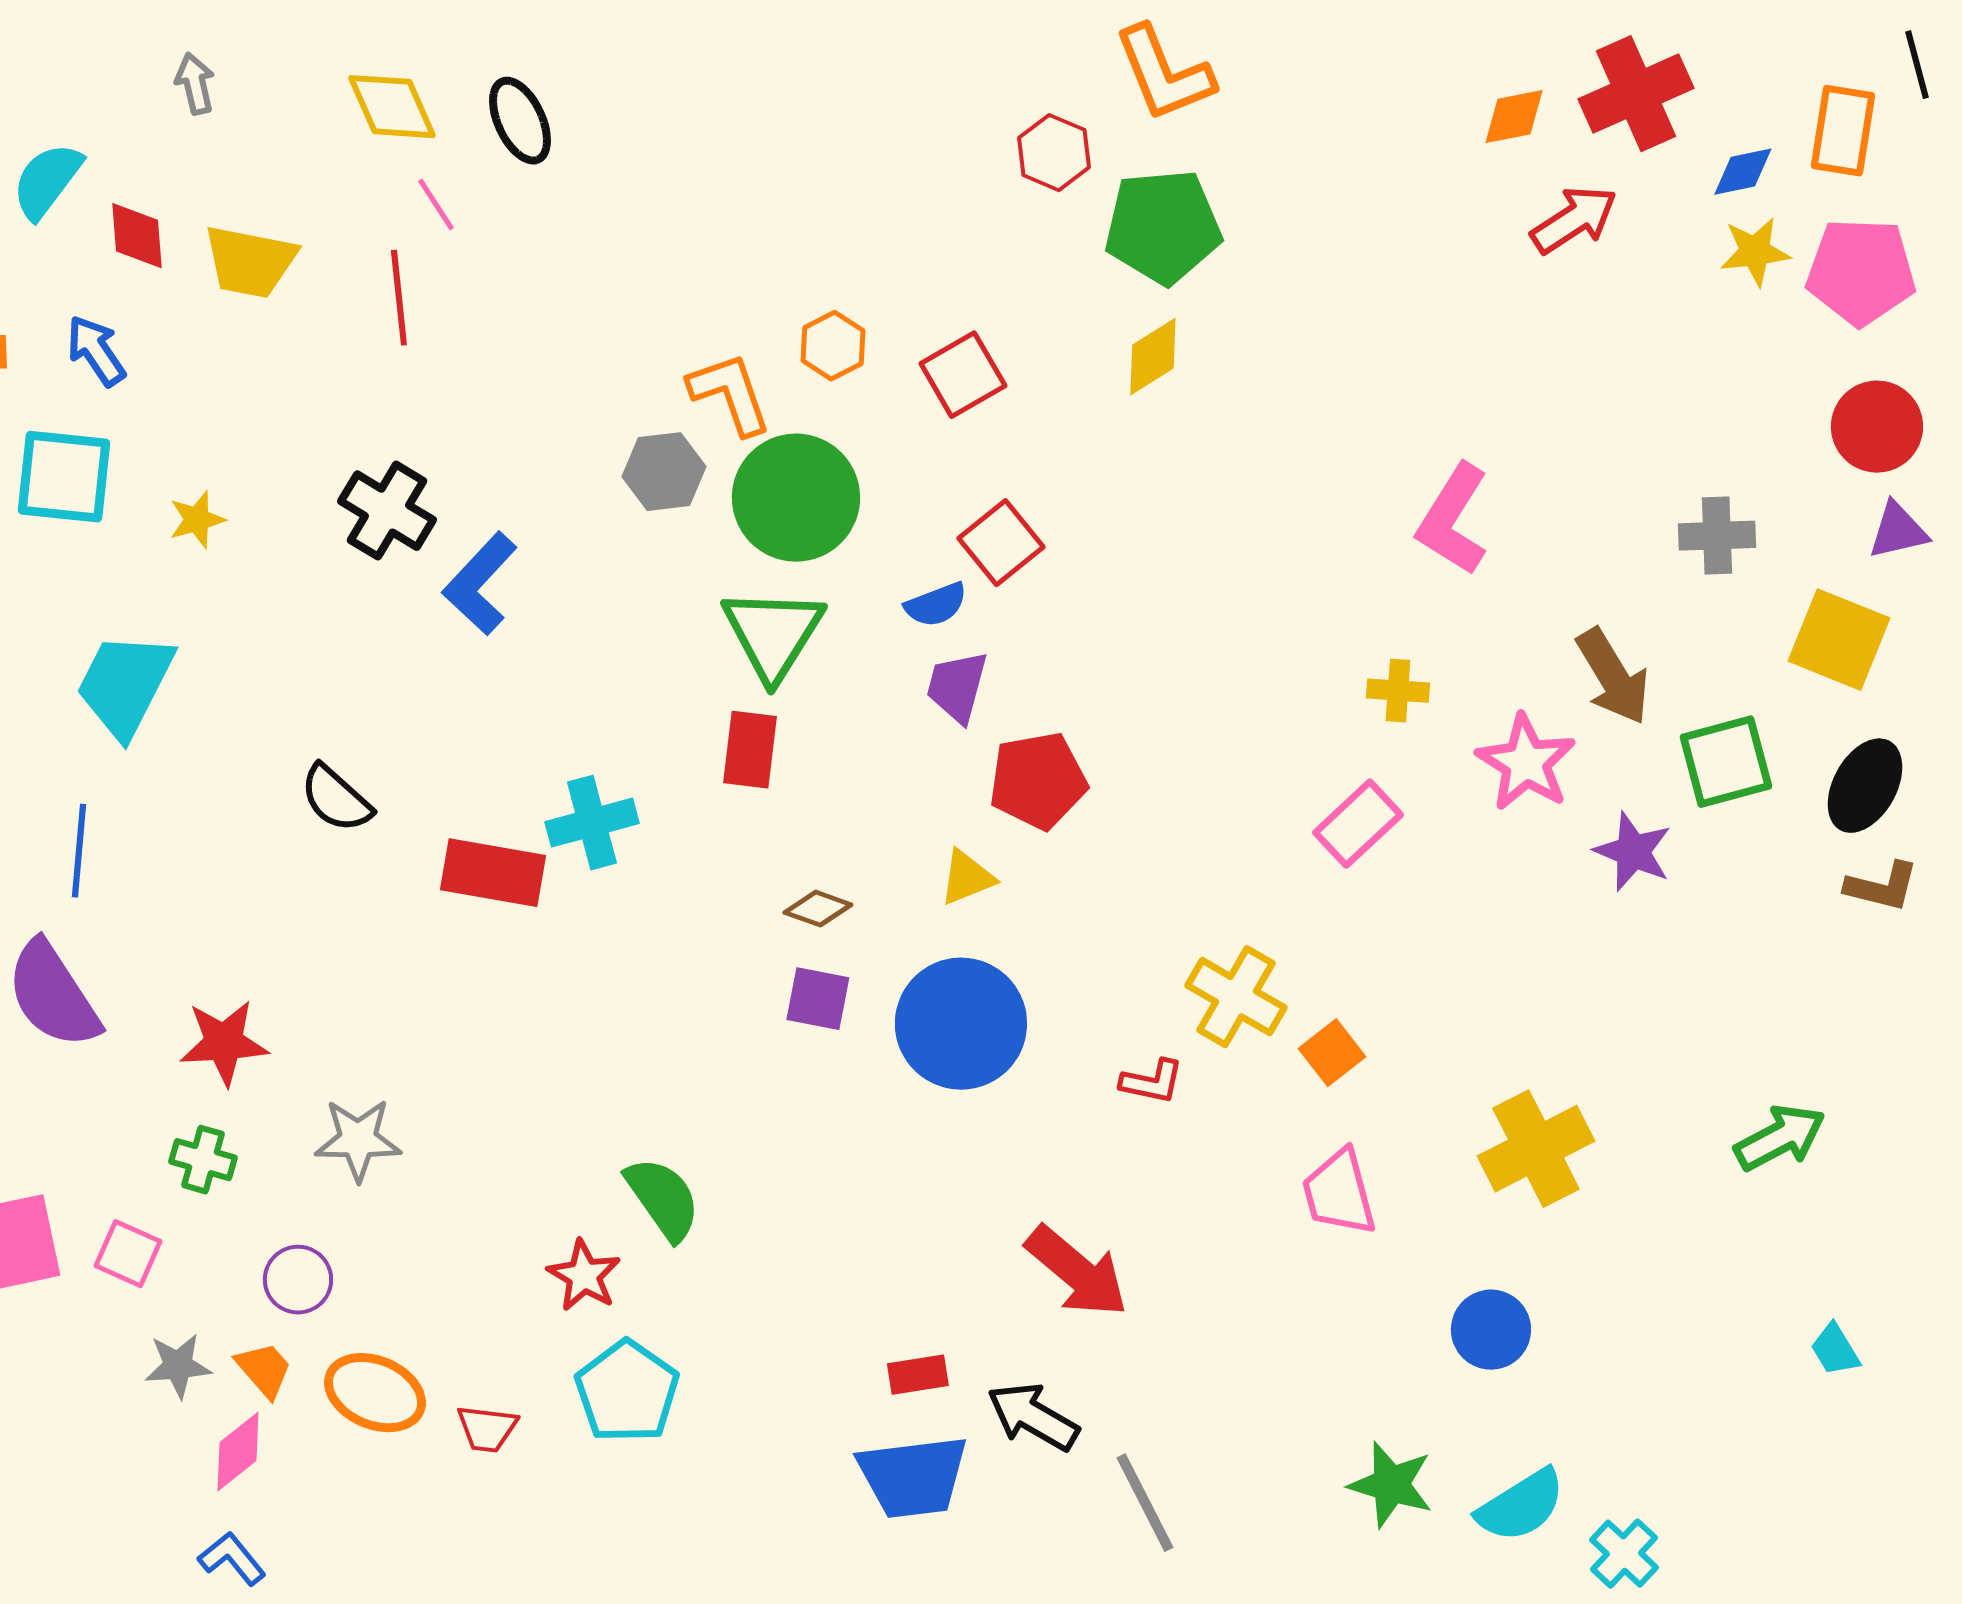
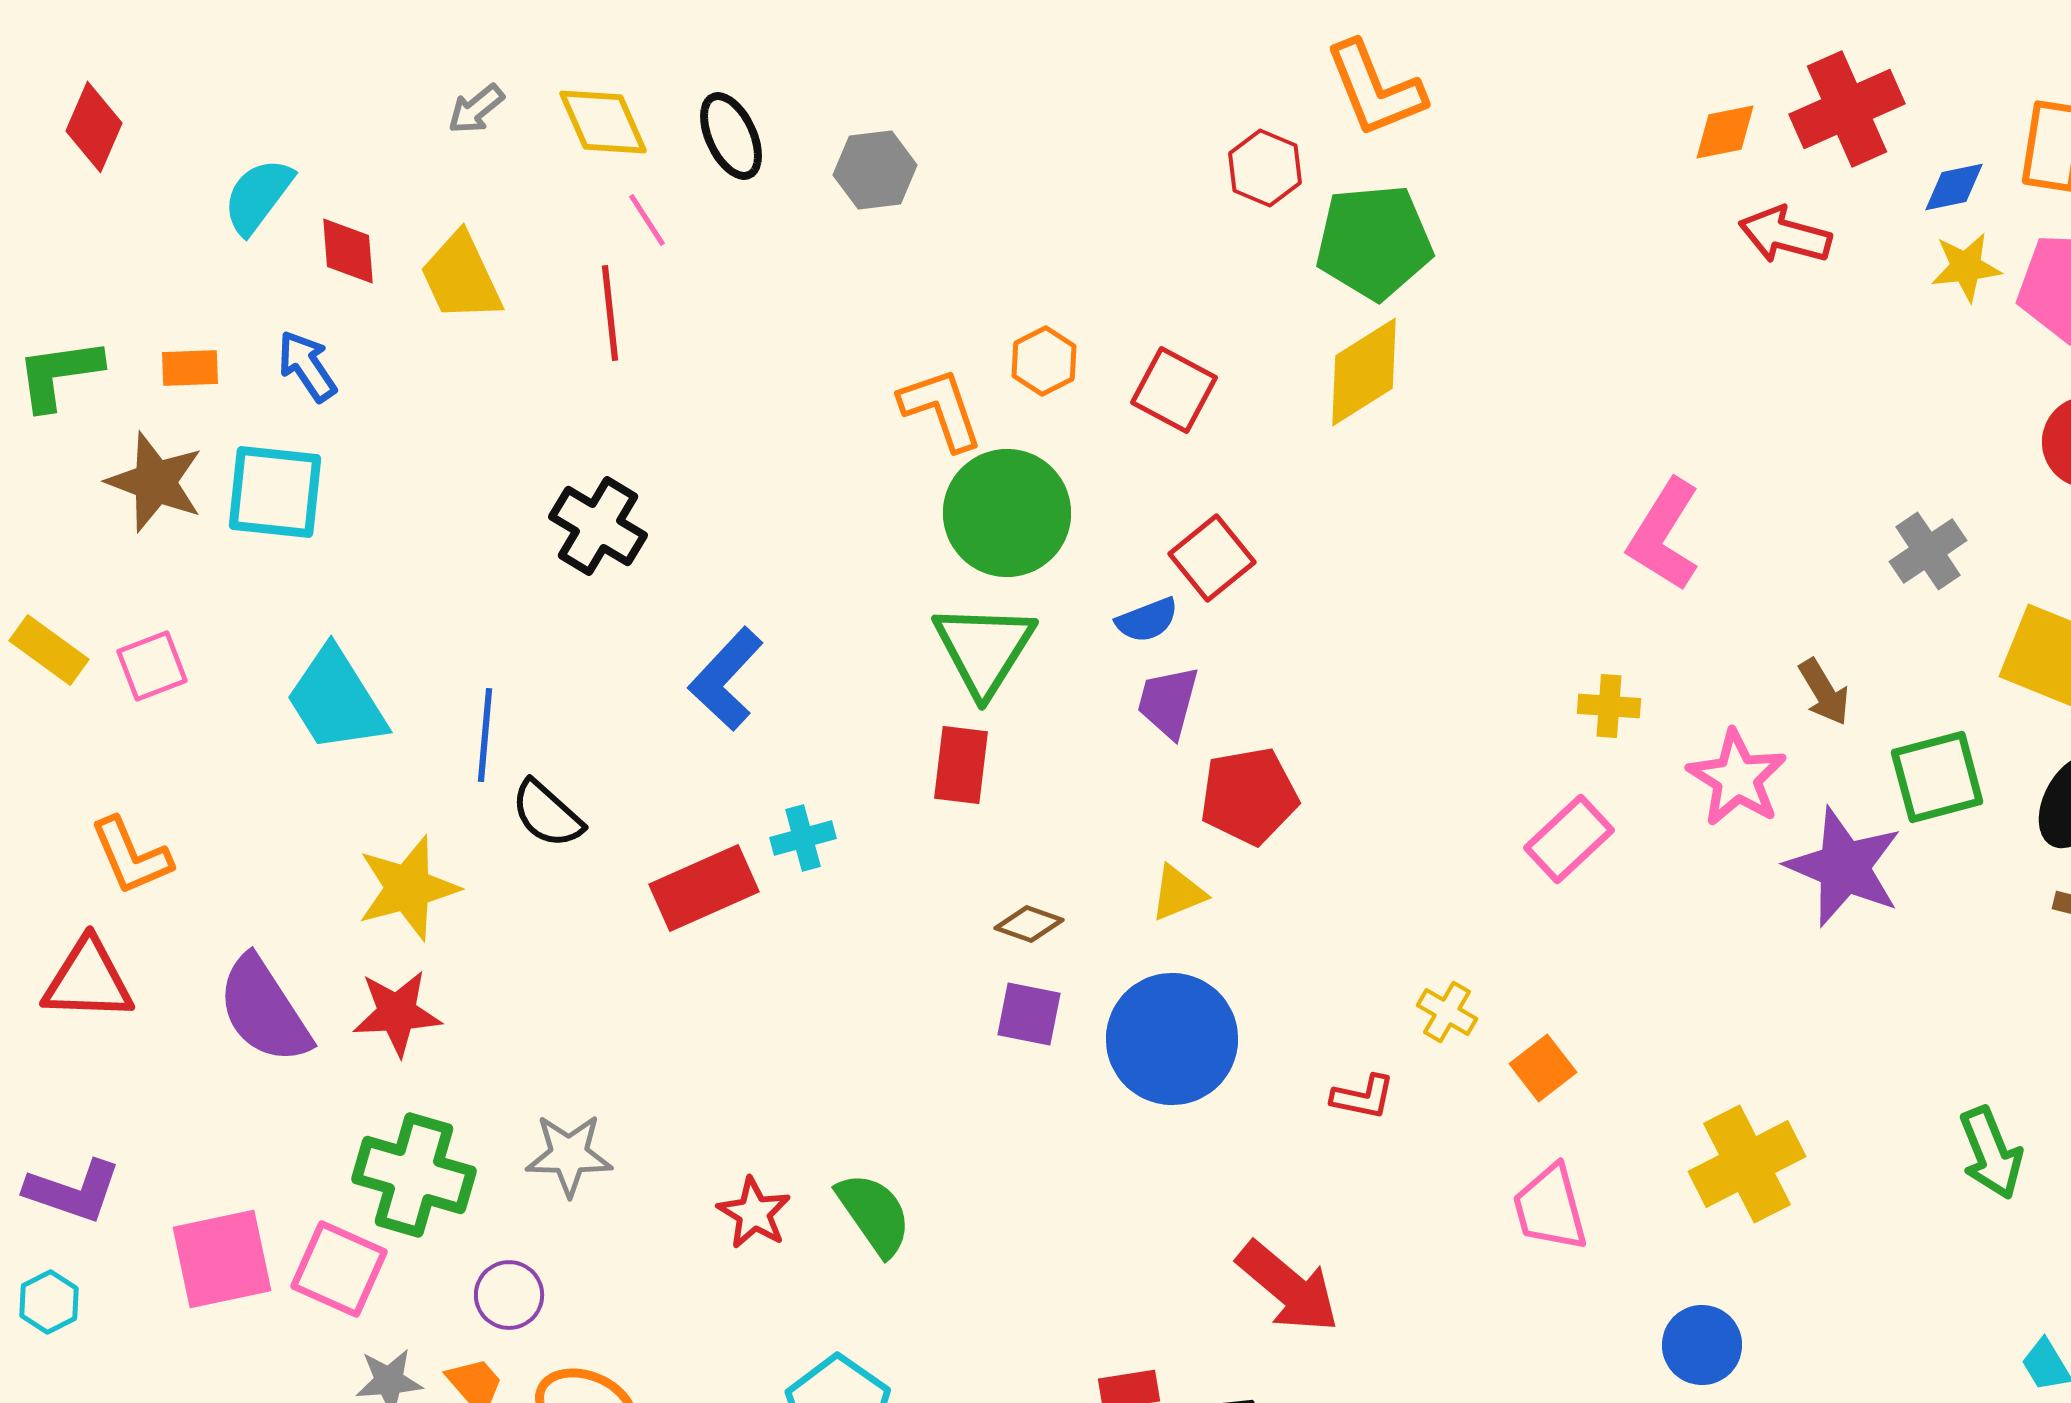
gray arrow: (195, 84) -> (476, 109), moved, turned -116
red arrow: (1574, 220) -> (1785, 235), turned -132
yellow trapezoid: (250, 262) -> (461, 277), turned 54
yellow diamond: (1153, 357) -> (1364, 372), size x1.4
red square: (963, 375) -> (1174, 390), turned -32
gray hexagon: (664, 472) -> (875, 170), moved
yellow star: (197, 520) -> (408, 888), moved, size x1.8
gray cross: (1717, 536) -> (1928, 551), turned -32
blue L-shape: (480, 584) -> (726, 679), moved
brown arrow: (1613, 677) -> (1824, 692), size x0.7
cyan trapezoid: (125, 685) -> (336, 700), turned -59
cyan cross: (592, 823) -> (803, 838), size x0.7
blue line: (79, 851) -> (485, 735), moved
purple star: (1633, 852) -> (1844, 867), size x1.5
red rectangle: (493, 873) -> (704, 888), turned -34
yellow cross: (1236, 997) -> (1447, 1012), size x0.6
red star: (224, 1043) -> (397, 1013), moved
green arrow: (1780, 1138) -> (1991, 1153), turned 96
green cross: (203, 1160) -> (414, 1175), size x1.8
pink square: (128, 1254) -> (339, 1269), size x1.4
red star: (584, 1276) -> (754, 1213), moved

